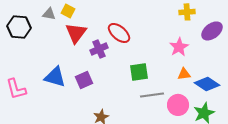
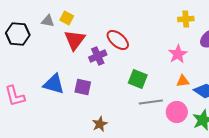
green square: (139, 72) -> (138, 79), turned 30
purple square: (84, 80) -> (83, 87), turned 36

